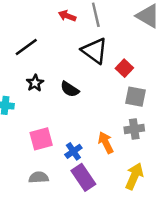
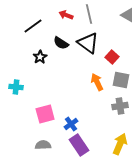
black line: (26, 47) -> (33, 26), moved
black star: (35, 83) -> (40, 57), moved
black semicircle: (70, 89) -> (61, 43), moved
orange arrow: (106, 143) -> (97, 82), moved

